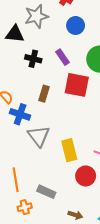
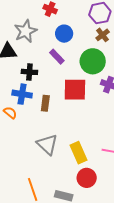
purple rectangle: (62, 57) -> (57, 57), moved
blue cross: (20, 114) -> (22, 94), moved
red circle: (86, 176) -> (87, 178), moved

